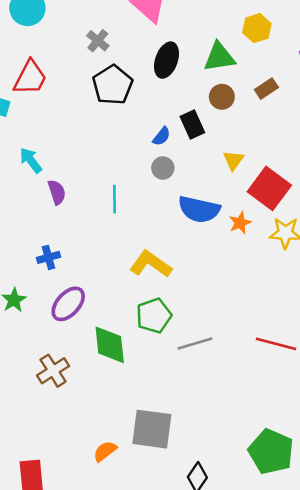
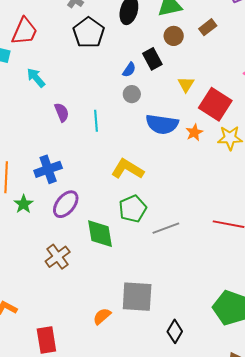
cyan arrow: (31, 160) -> (36, 78), moved
purple semicircle: (57, 192) -> (62, 112), moved
blue cross: (48, 257) -> (48, 169), size x1.5

